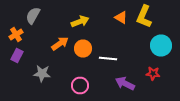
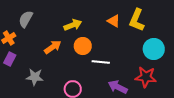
orange circle: (83, 48) -> (83, 46), moved
red star: (153, 74) -> (146, 77), size x1.5

